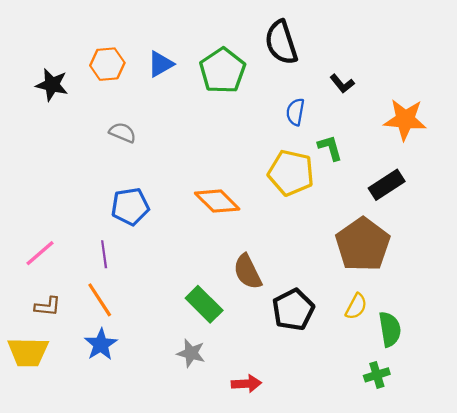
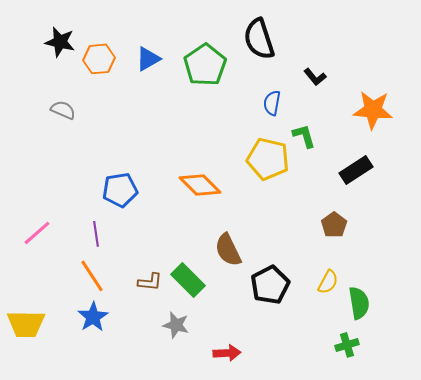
black star: (52, 85) -> (60, 42), moved
gray semicircle: (123, 133) -> (63, 110), moved
brown pentagon: (363, 244) -> (334, 225), size x0.5
brown L-shape: (48, 306) -> (150, 282), moved

